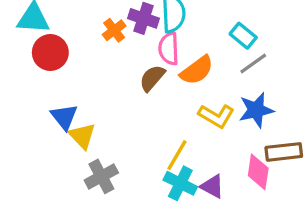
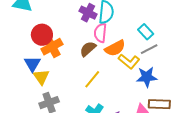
orange cross: (114, 30) -> (52, 47), moved, size x1.5
red circle: (50, 53) -> (42, 35), moved
yellow L-shape: (216, 116) -> (129, 61), moved
yellow line: (177, 155) -> (92, 79), moved

